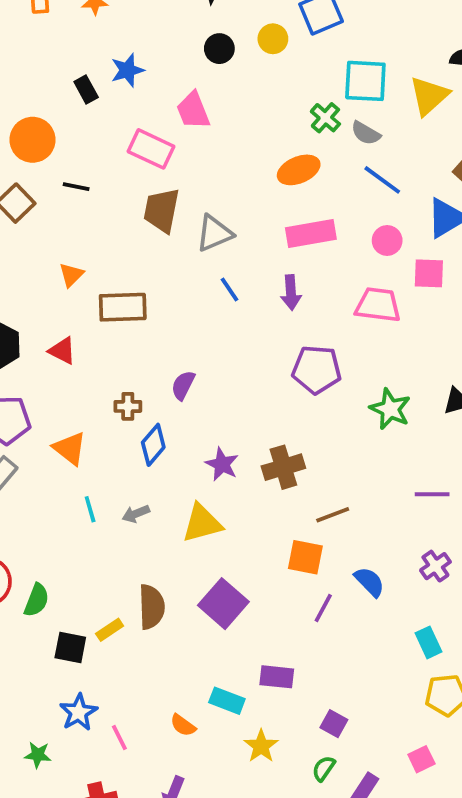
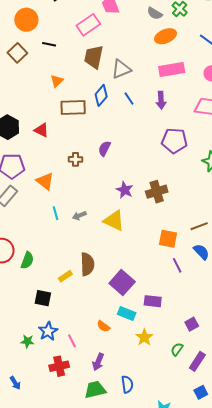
gray semicircle: (366, 133) -> (155, 13), moved
pink rectangle: (151, 149) -> (88, 25), turned -60
orange triangle: (71, 275) -> (57, 81), moved
blue diamond: (153, 445) -> (101, 95), moved
brown line: (333, 515) -> (199, 226), moved
yellow triangle: (202, 523) -> (114, 221), turned 40
purple square: (223, 604) -> (122, 283), moved
purple line: (323, 608) -> (177, 265), turned -56
black square: (70, 647) -> (43, 298), moved
blue star: (79, 712) -> (48, 331), moved
purple square: (334, 724) -> (192, 324), moved, turned 32
pink line: (119, 737) -> (72, 341), moved

